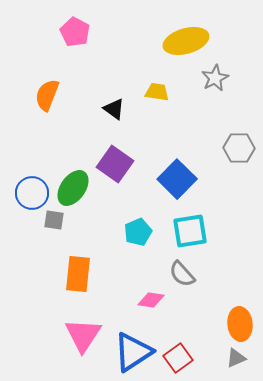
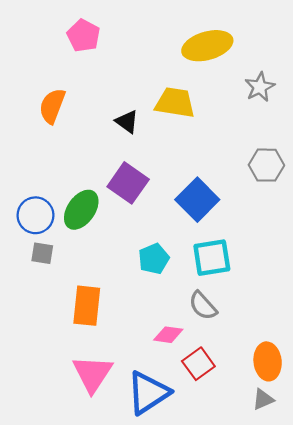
gray star: (215, 78) -> (260, 87), moved
yellow trapezoid: (157, 92) -> (175, 103), size x1.5
gray square: (54, 220) -> (42, 253), moved
red square: (178, 358) -> (198, 364), moved

